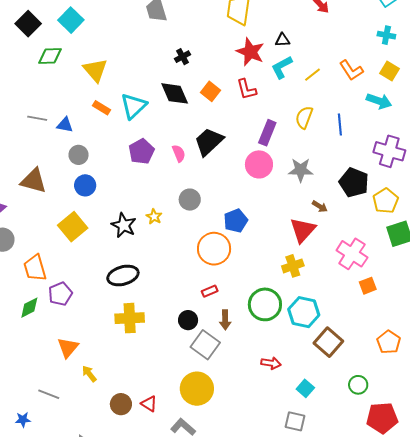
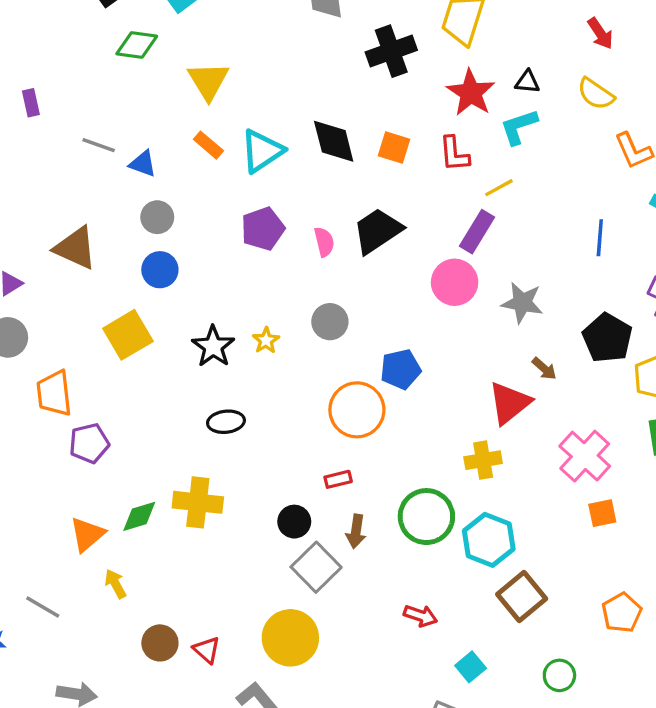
black cross: (182, 57) -> (391, 51), moved, size x1.8
yellow line: (312, 75) -> (499, 188), moved
orange square: (211, 91) -> (394, 148), turned -30
yellow semicircle: (304, 117) -> (596, 94), moved, turned -85
black ellipse: (123, 276) -> (226, 422), moved, size x0.7
green diamond: (29, 308) -> (139, 516), moved

